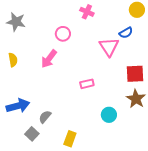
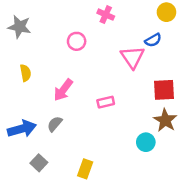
pink arrow: (49, 59) -> (63, 90), moved
yellow semicircle: (13, 60) -> (26, 73), moved
cyan circle: (109, 115) -> (146, 142), moved
gray semicircle: (45, 117) -> (55, 124), moved

